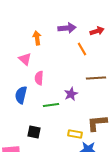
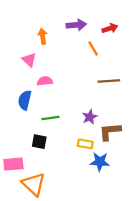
pink semicircle: (39, 78) -> (45, 81), turned 80
purple star: (71, 94) -> (90, 117), moved
green line: (51, 105) -> (50, 118), moved

